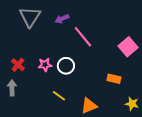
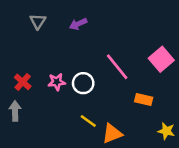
gray triangle: (30, 17) -> (38, 21), size x0.6
pink line: (83, 37) -> (117, 67), moved
yellow line: (59, 96) -> (88, 121), moved

